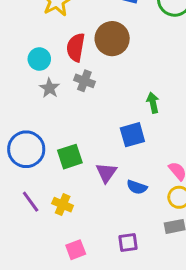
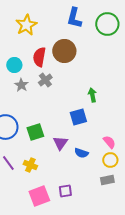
gray cross: (84, 81) -> (45, 80), turned 32
purple square: (128, 242) -> (65, 191), moved
pink square: (76, 250) -> (39, 196), size x1.5

